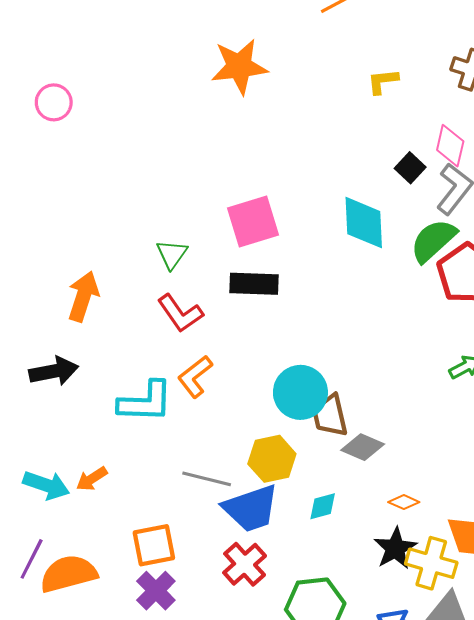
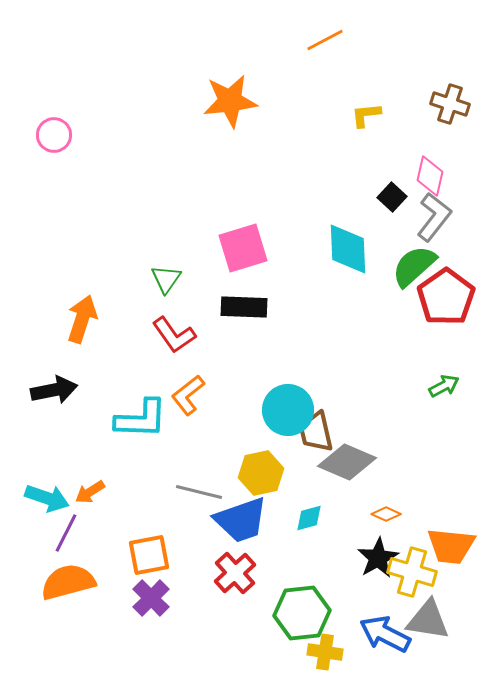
gray diamond: (363, 447) -> (347, 462), size x1.4
purple line: (32, 559) -> (66, 533), moved

